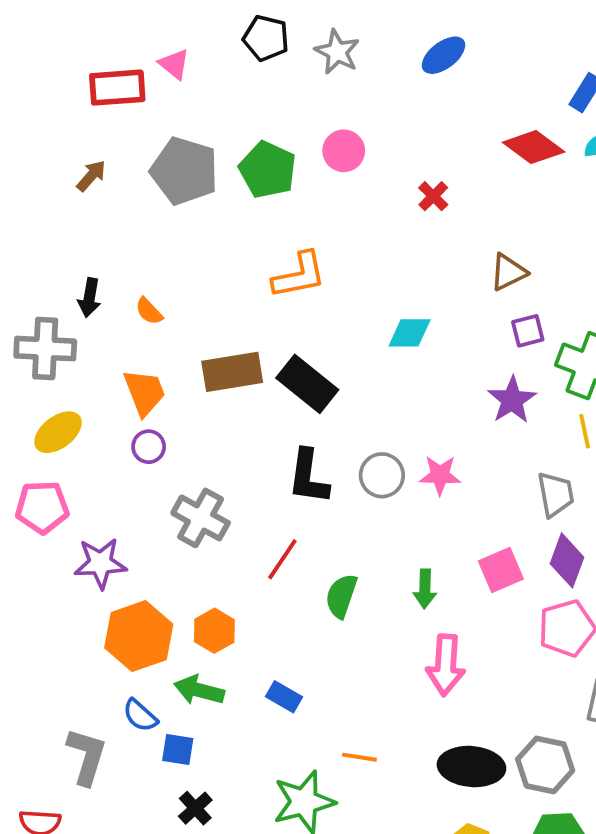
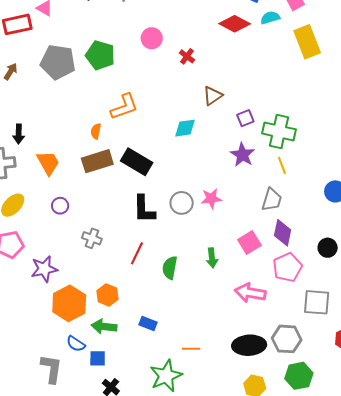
pink circle: (344, 151) -> (152, 38), moved
brown triangle: (508, 272) -> (213, 96), moved
orange semicircle: (149, 311) -> (96, 131), moved, turned 63
orange trapezoid: (144, 392) -> (48, 163), moved
gray trapezoid: (556, 494) -> (272, 200), turned 35
gray cross: (201, 518) -> (92, 238), size x0.7
pink arrow: (446, 665) -> (250, 293), moved, turned 104

